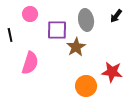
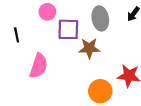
pink circle: (30, 14) -> (47, 12), moved
brown star: (76, 47) -> (89, 48), turned 30

